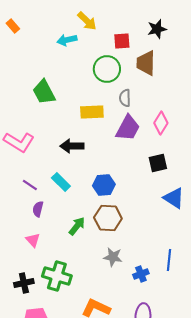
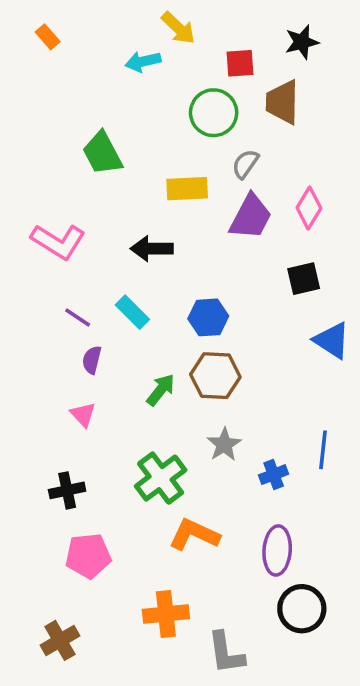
gray semicircle: (125, 98) -> (245, 164), turned 36
gray star: (113, 257) -> (224, 445), turned 30
green cross: (57, 276) -> (161, 478), moved, turned 36

